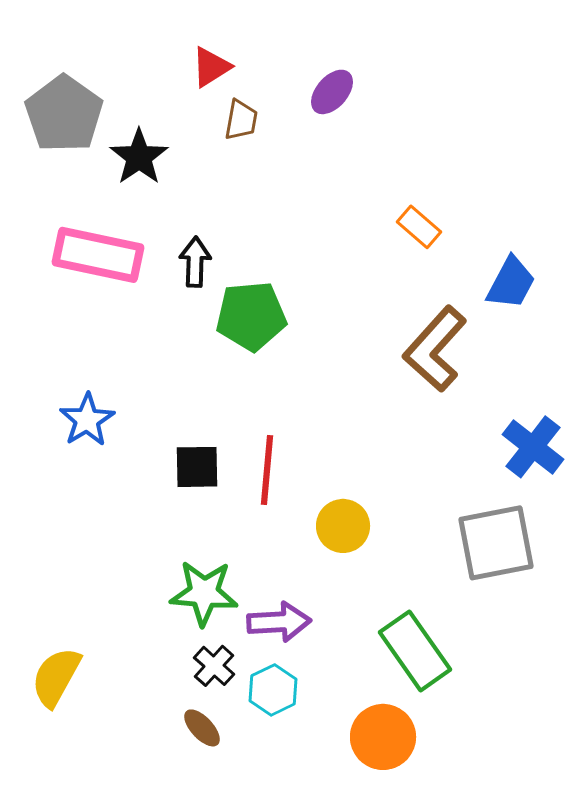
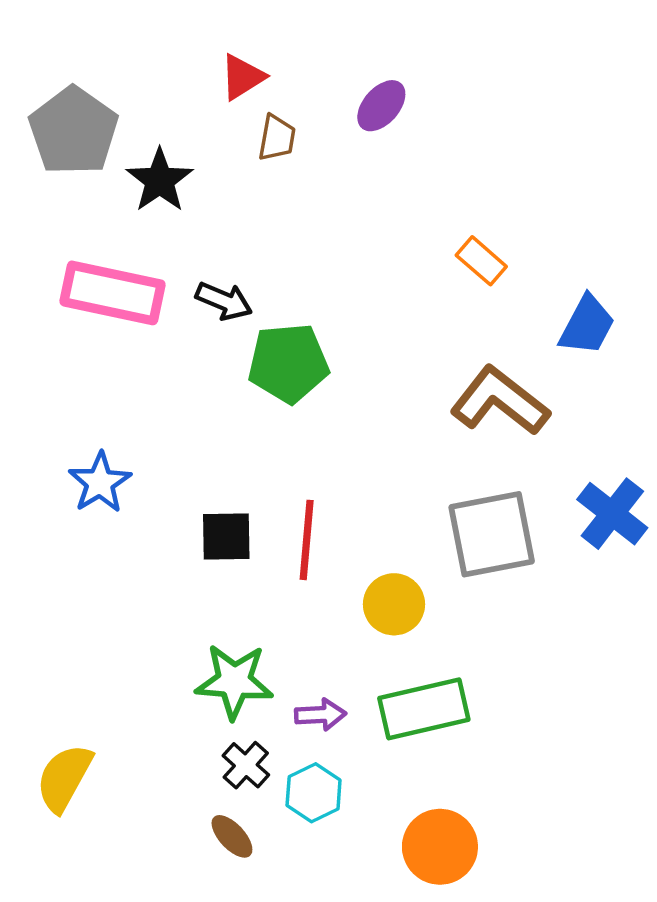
black arrow: (195, 262) -> (224, 301), turned 111
brown L-shape: (435, 349) -> (500, 401), turned 86
gray square: (496, 543) -> (492, 534), moved
purple arrow: (279, 622) -> (320, 715), size x0.7
green rectangle: (415, 651) -> (424, 709), moved, turned -68

